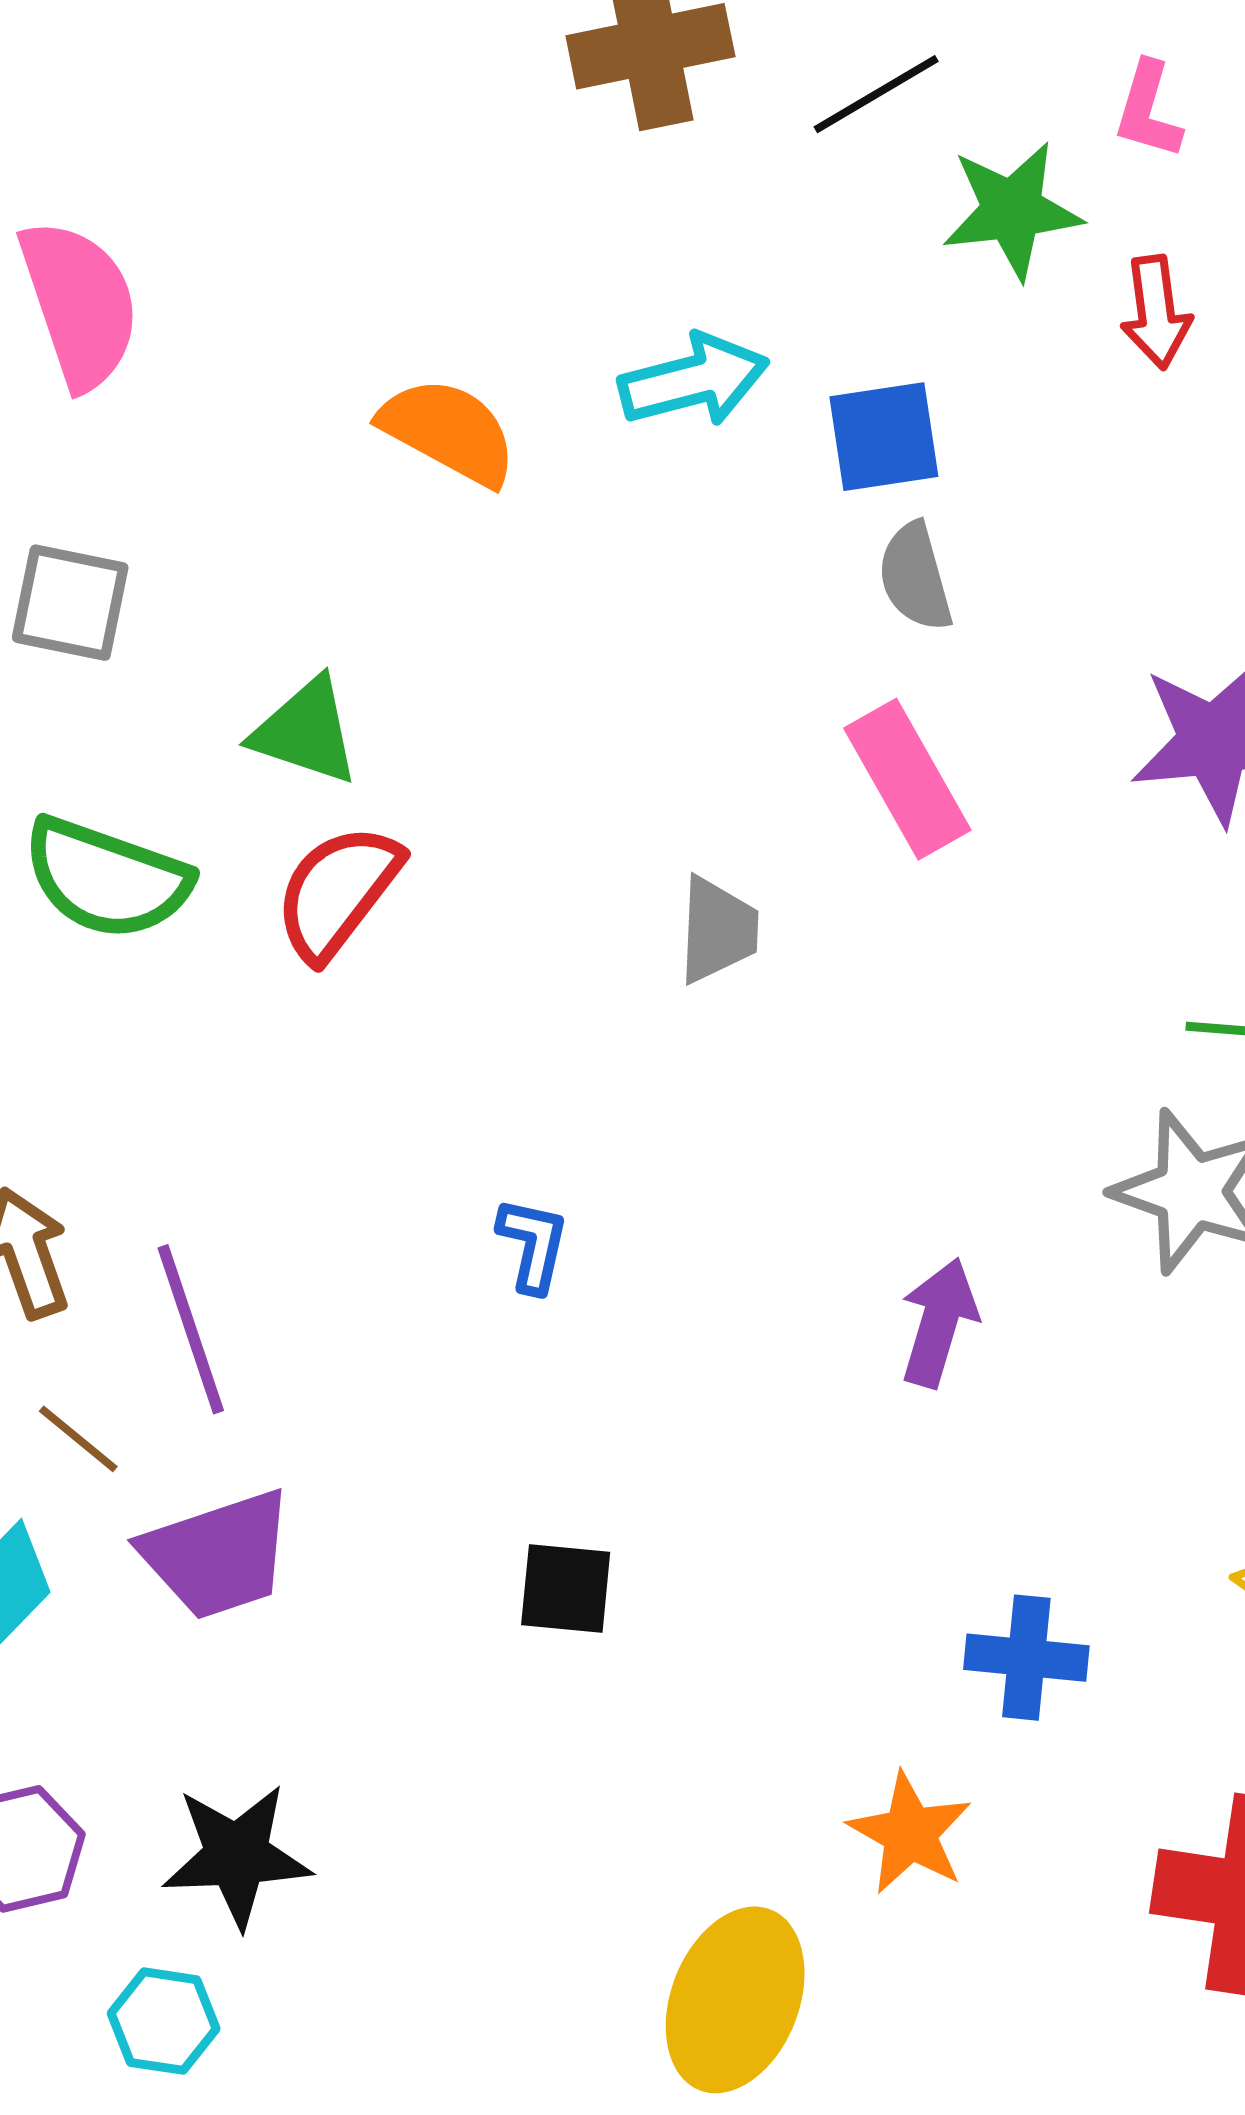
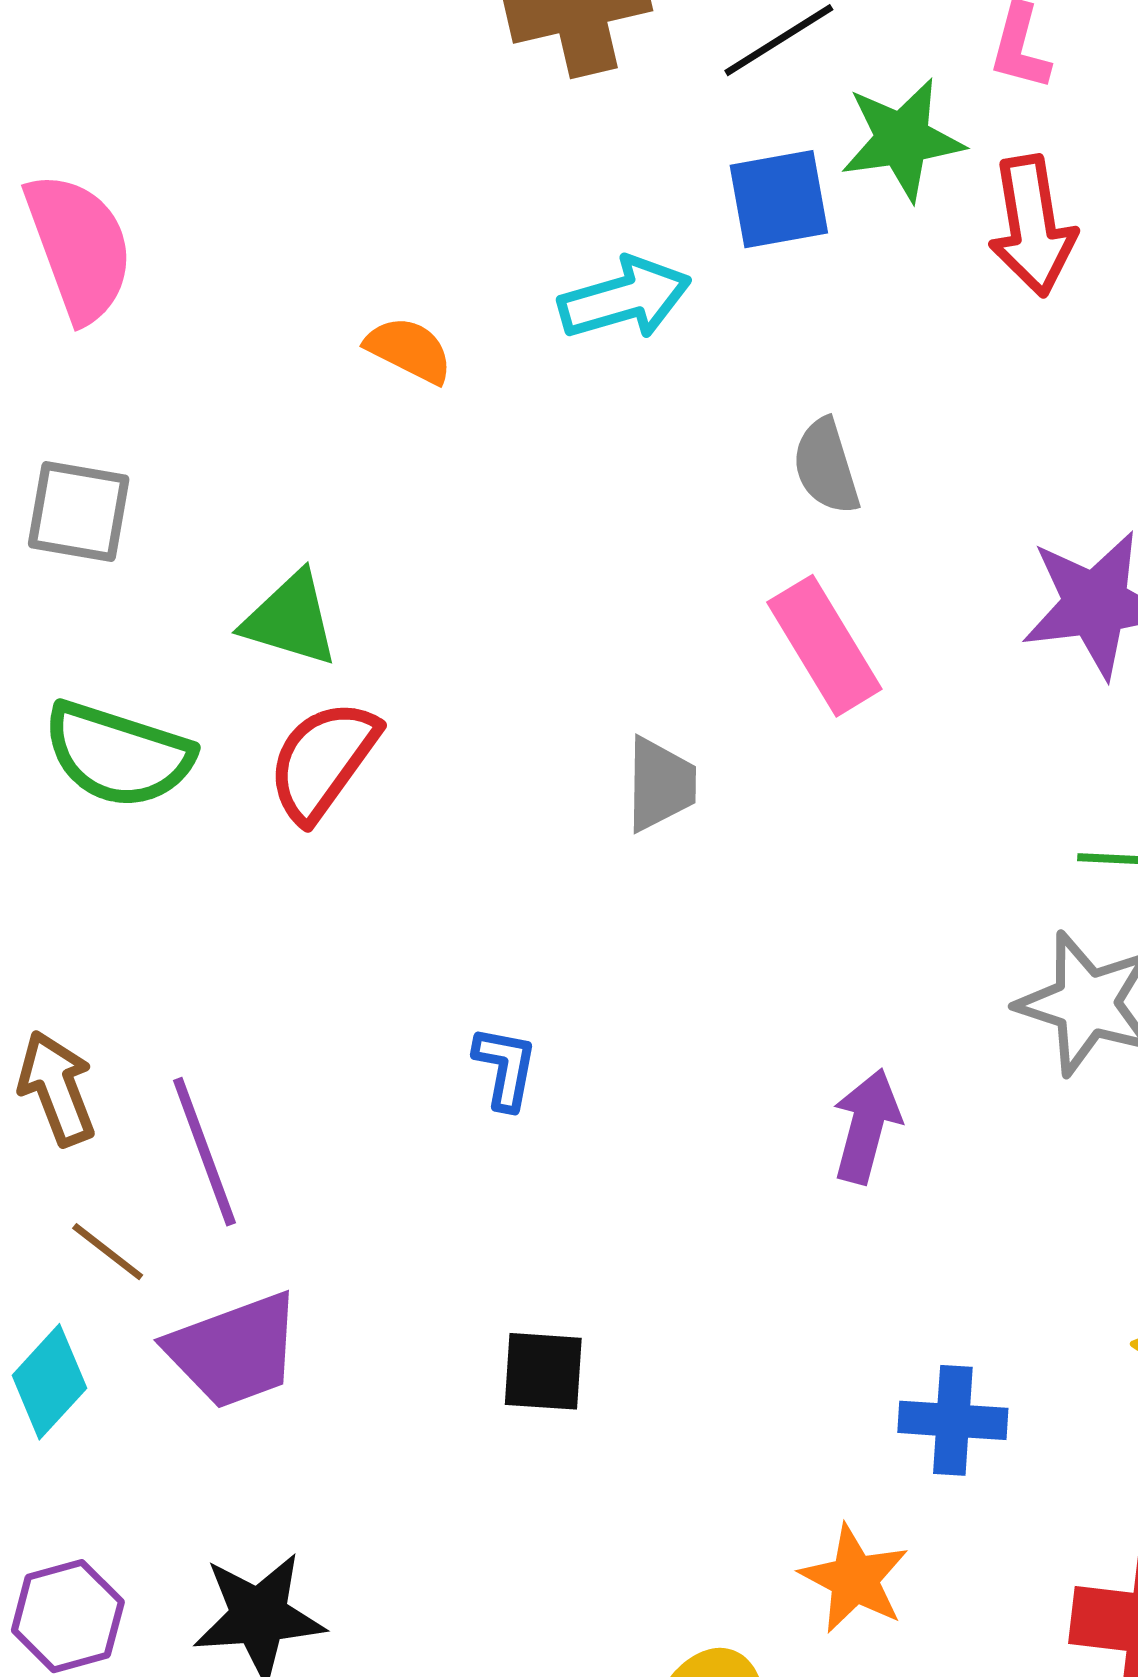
red arrow: (1156, 312) -> (1032, 226), size x1.4
orange semicircle: (449, 431) -> (409, 350), size x0.7
blue square: (884, 437) -> (779, 199), moved

